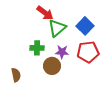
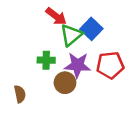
blue square: (85, 26) -> (91, 29), moved
purple star: (62, 52) -> (78, 65), size x1.5

